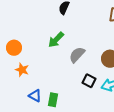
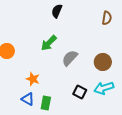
orange star: (22, 70) -> (33, 79), moved
black square: (89, 81) -> (80, 92), moved

